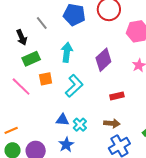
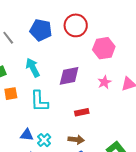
cyan arrow: (67, 52) -> (33, 68), turned -36
purple diamond: (103, 60) -> (69, 76), turned 30
cyan L-shape: (74, 86) -> (39, 101), turned 130

